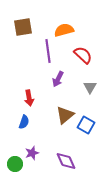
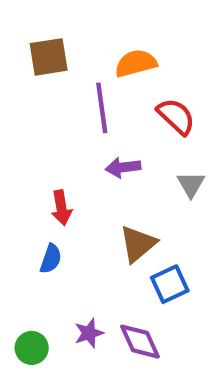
purple arrow: (58, 79) -> (123, 167), turned 56
blue square: (86, 125) -> (170, 284), moved, turned 36
purple star: (32, 153) -> (89, 333), moved

